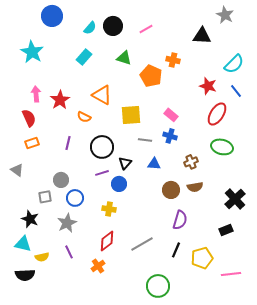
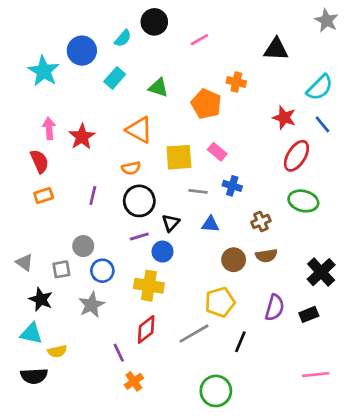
gray star: (225, 15) -> (327, 21), moved
blue circle: (52, 16) -> (82, 51), moved
black circle: (113, 26) -> (154, 22), moved
green triangle: (124, 58) -> (158, 87), moved
pink rectangle: (171, 115) -> (217, 152), moved
orange semicircle: (84, 117) -> (131, 168), moved, turned -40
gray triangle: (17, 170) -> (24, 262), moved
yellow cross: (109, 209) -> (149, 286), size x1.5
purple semicircle: (180, 220) -> (275, 308), moved
purple line: (69, 252) -> (119, 353), moved
yellow pentagon: (202, 258) -> (220, 302), moved
orange cross: (98, 266) -> (134, 381), moved

